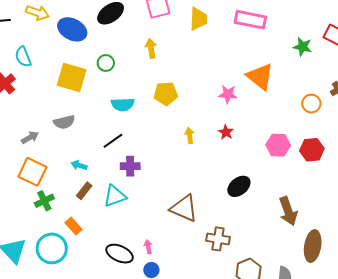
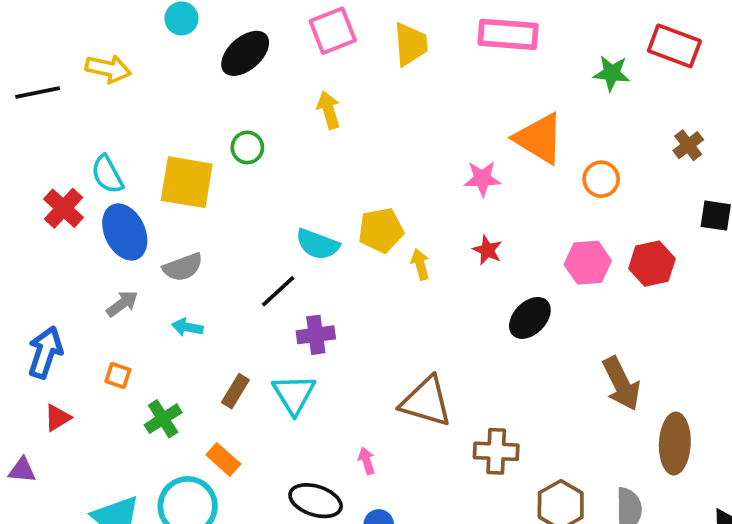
blue ellipse: (72, 29) -> (125, 232), moved, turned 44
cyan semicircle: (23, 57) -> (107, 174), moved
yellow pentagon: (166, 94) -> (381, 230), moved
cyan semicircle: (123, 104) -> (318, 244), moved, turned 30
orange circle: (311, 104) -> (601, 179), moved
cyan arrow: (79, 165) -> (187, 327), moved
orange square: (32, 172) -> (118, 375), moved, size x0.5
black ellipse: (239, 186) -> (530, 318), moved
cyan triangle: (115, 196) -> (294, 394), turned -35
pink arrow: (148, 247) -> (367, 461), moved

